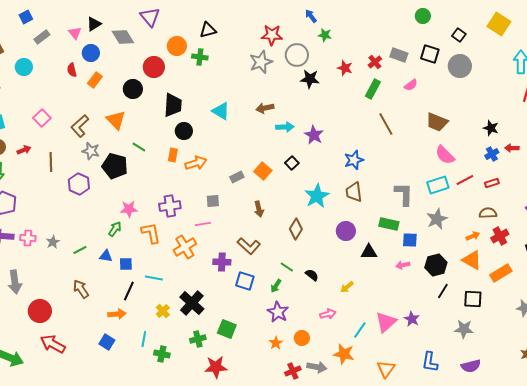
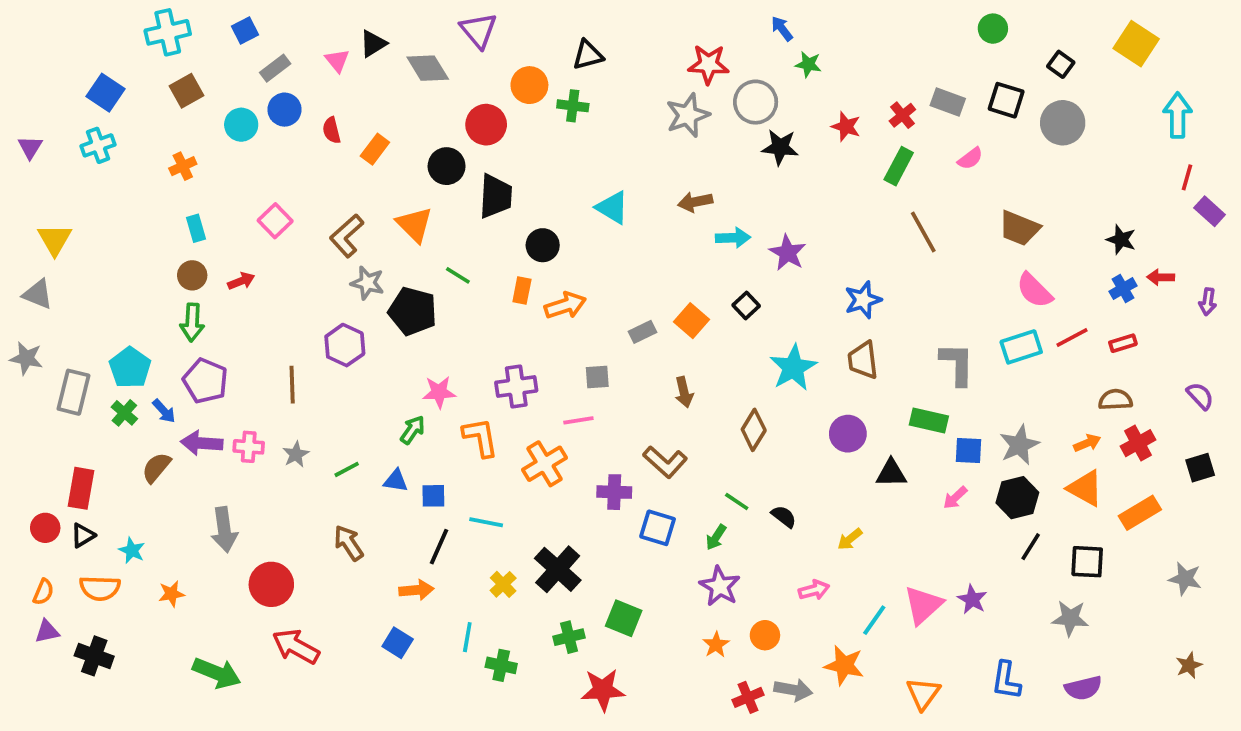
blue circle: (91, 53) -> (285, 110), moved
black trapezoid: (173, 105) -> (496, 196), moved
brown line: (51, 162) -> (292, 385), moved
gray star: (437, 219) -> (1019, 445), moved
pink arrow: (403, 265) -> (955, 498), turned -32

